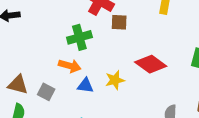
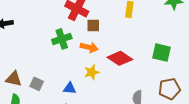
orange arrow: (70, 66) -> (89, 47), moved
blue triangle: (85, 86) -> (70, 88), moved

